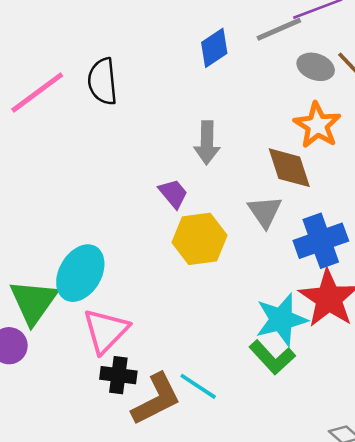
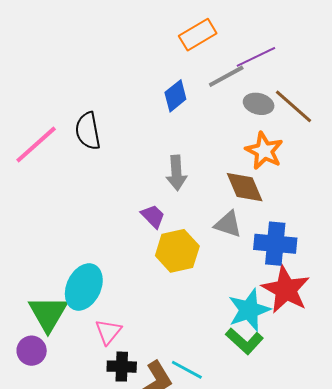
gray triangle: (265, 212) -> (228, 224), turned -32
blue cross: (321, 241) -> (275, 244), turned 30
pink triangle: (106, 331) -> (108, 332), size x0.7

